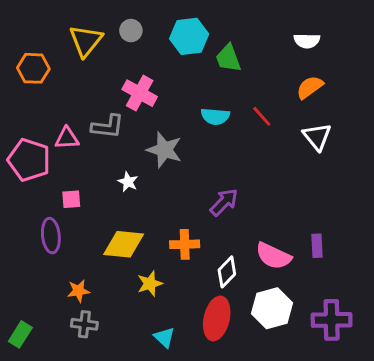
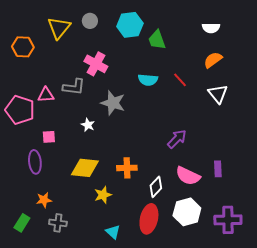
purple arrow: (224, 202) -> (177, 139), moved
orange star: (79, 291) -> (44, 200), moved
green rectangle: (20, 334) -> (22, 223), moved

